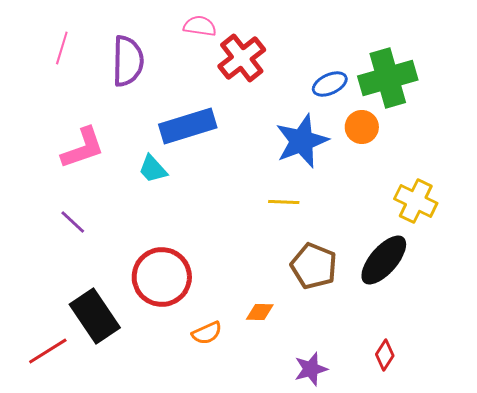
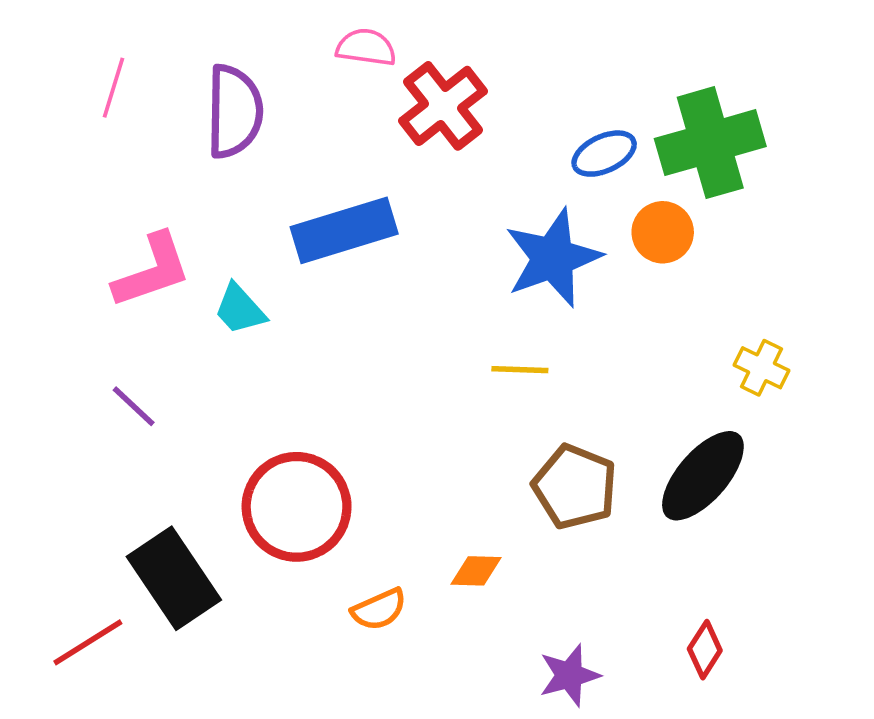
cyan trapezoid: (153, 169) -> (240, 309), moved
yellow cross: (416, 201) -> (762, 368), size x0.7

